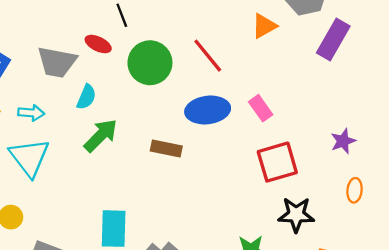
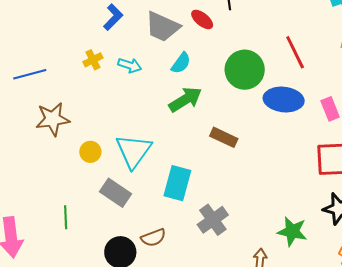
green circle: (150, 63) -> (245, 70), moved
brown rectangle: (166, 149) -> (224, 137), moved
cyan triangle: (29, 157) -> (134, 151), moved

